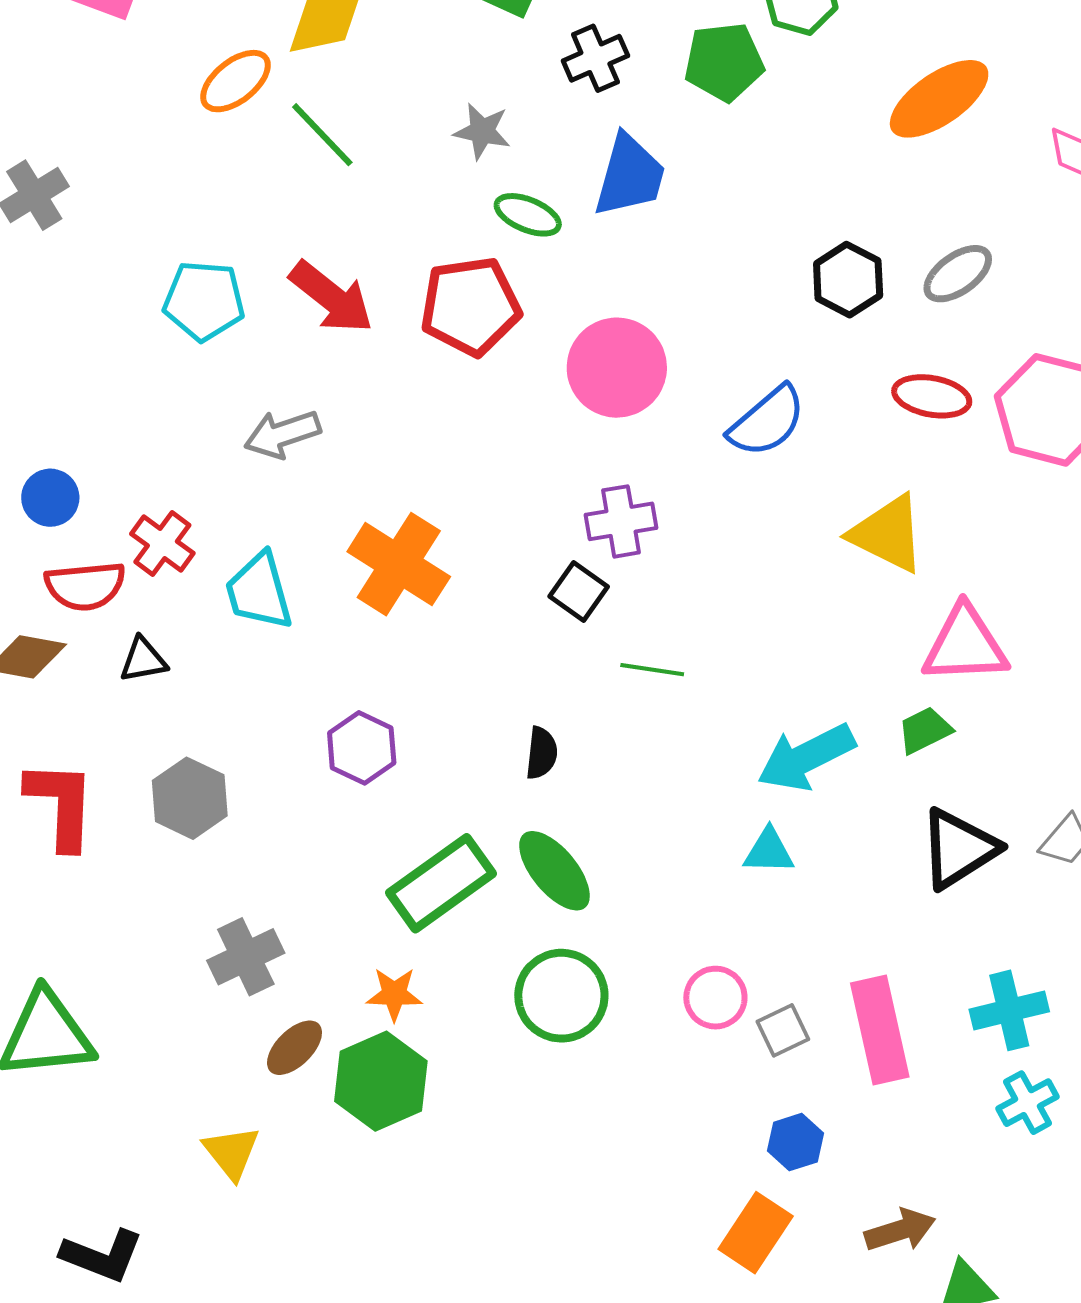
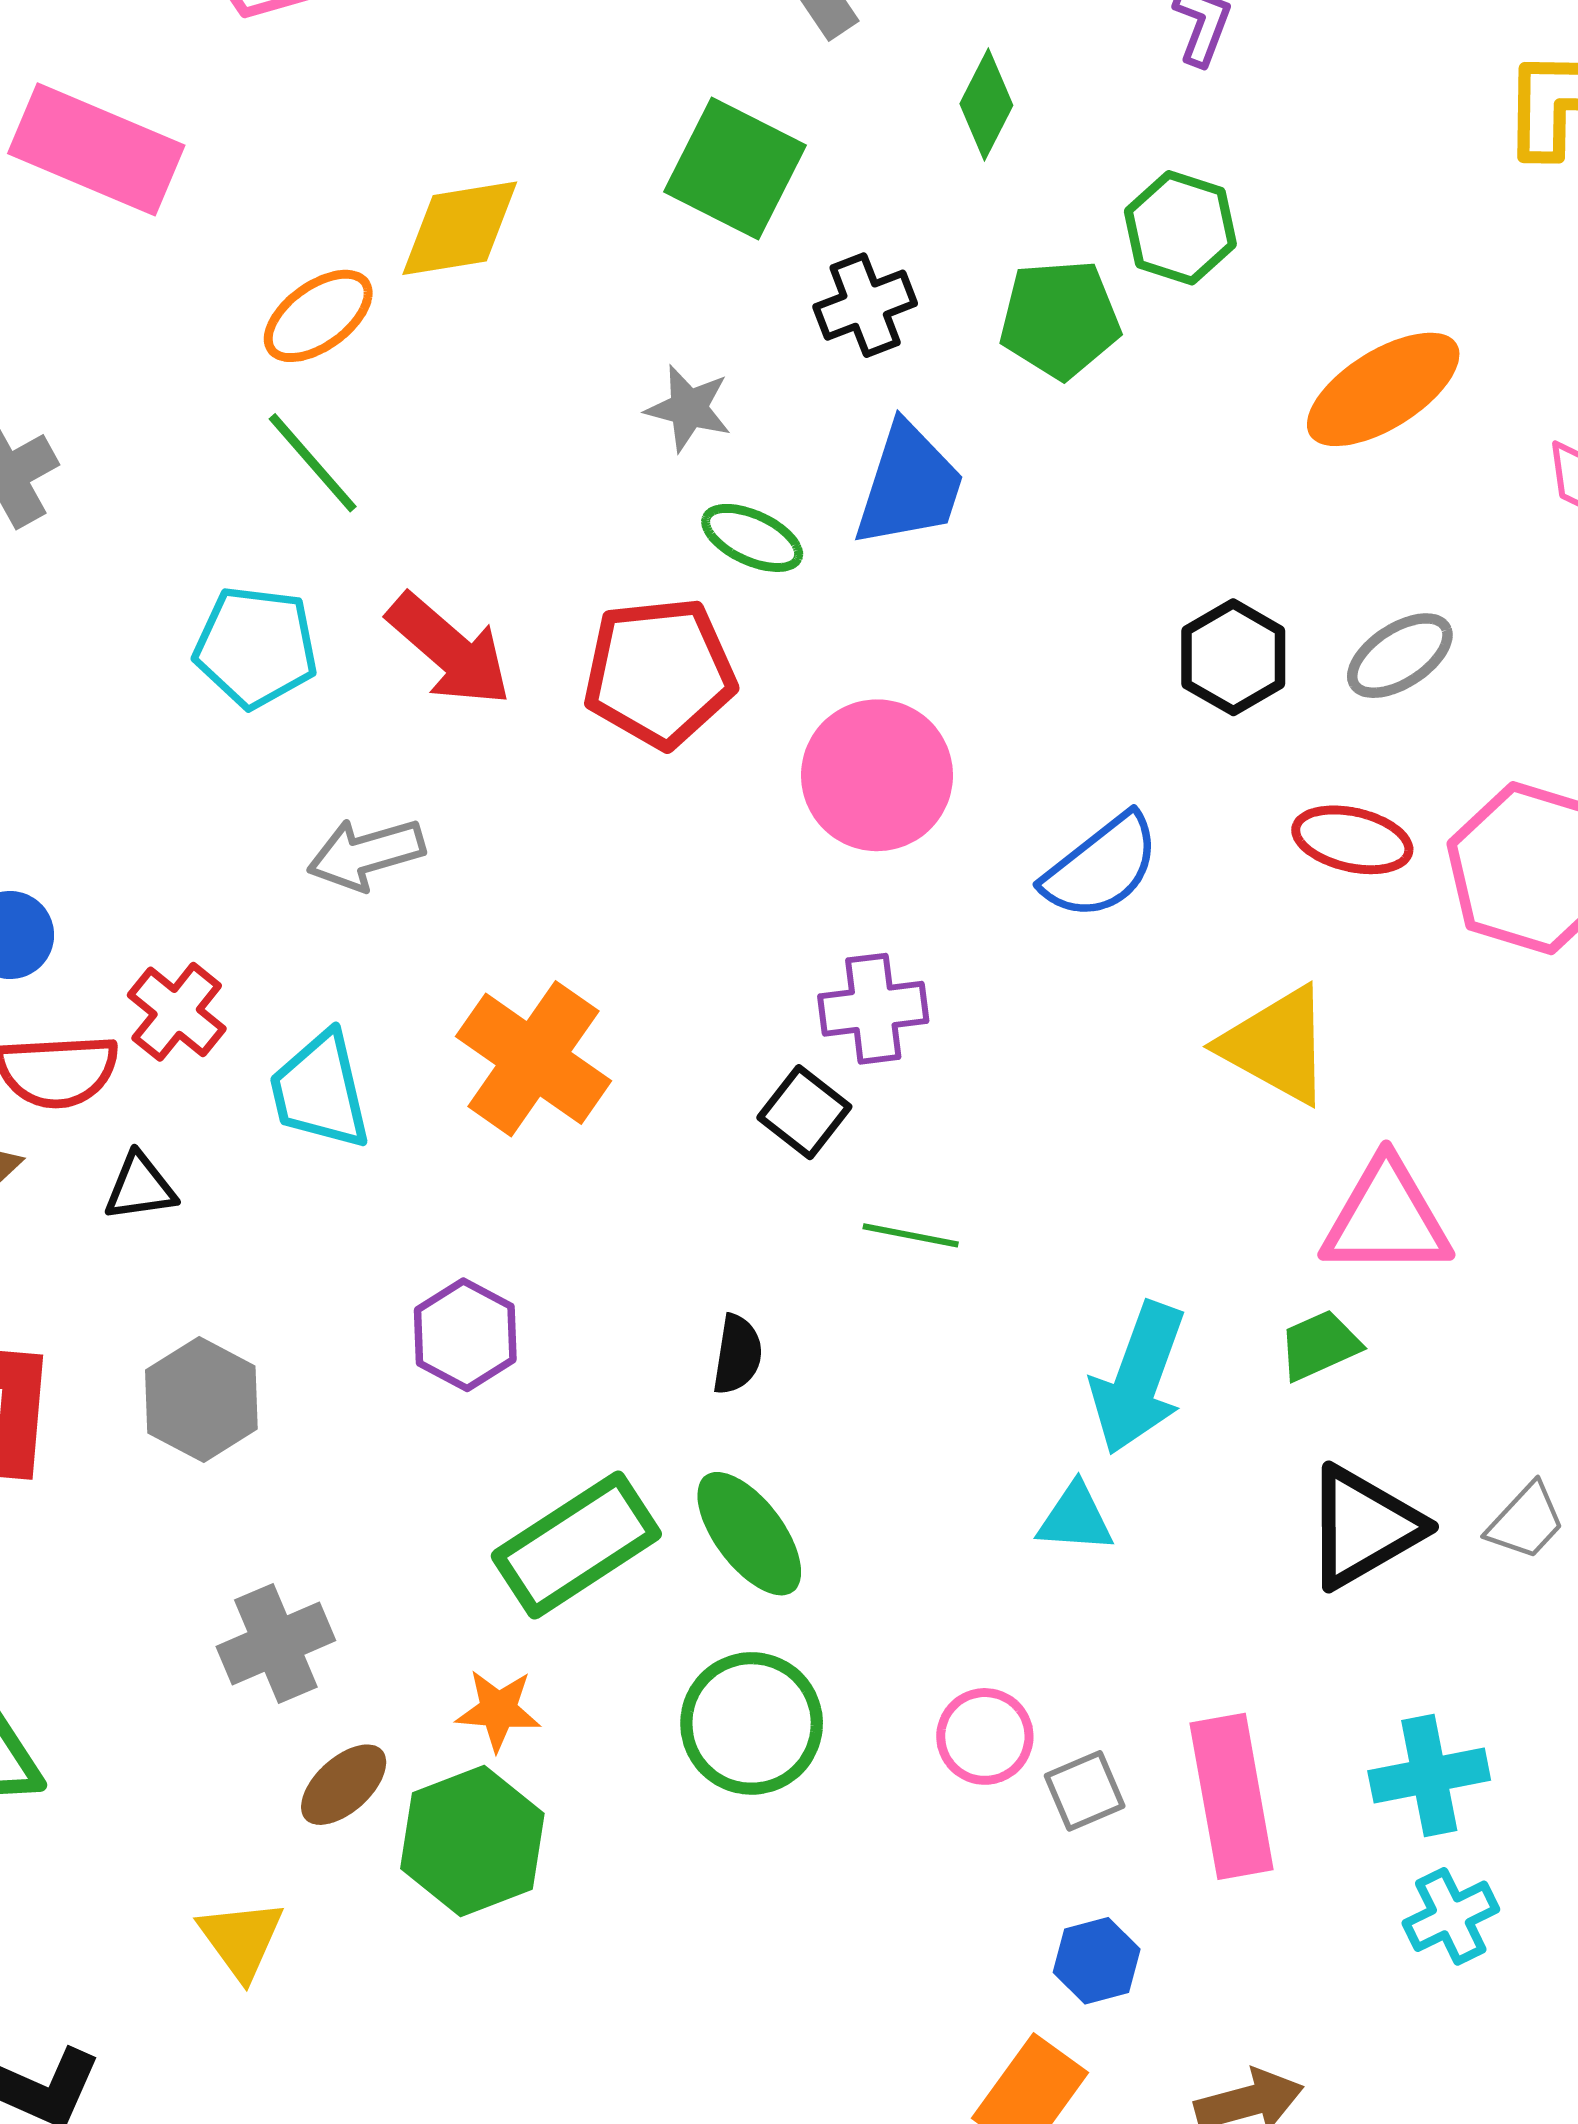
green line: (322, 135) -> (313, 463), moved
cyan arrow: (806, 757) -> (1138, 1378), turned -46

